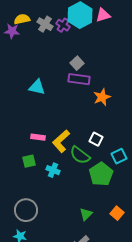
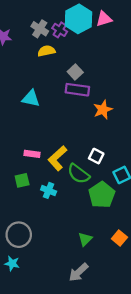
yellow semicircle: (22, 19) -> (46, 51), moved

